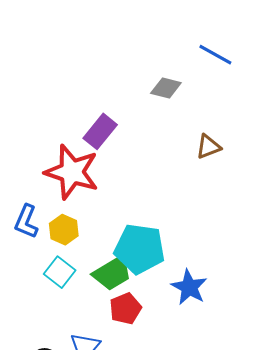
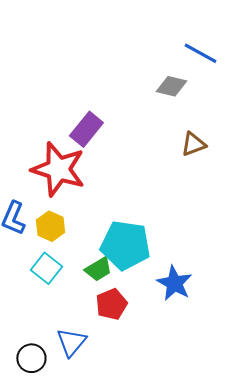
gray diamond: (166, 88) -> (171, 86), moved
green trapezoid: (112, 273) -> (98, 269), size x0.7

